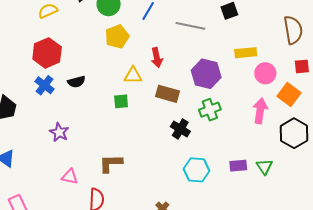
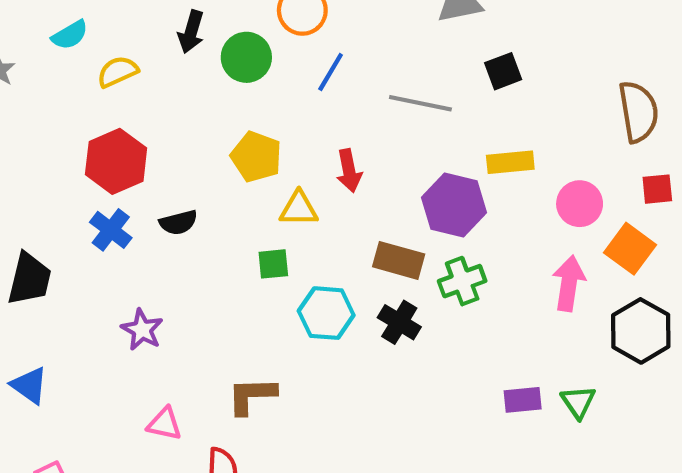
yellow pentagon: (117, 37) -> (256, 157), moved, turned -30
yellow rectangle: (246, 53) -> (510, 162), moved
brown rectangle: (168, 94) -> (399, 260), moved
cyan hexagon: (196, 170) -> (326, 313), moved

